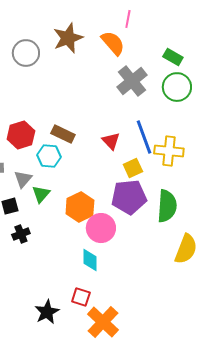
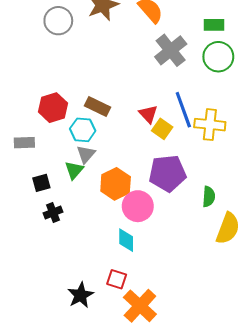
green rectangle: (173, 57) -> (214, 25), turned -30
yellow square: (133, 168) -> (162, 129), moved, turned -30
gray triangle: (23, 179) -> (86, 154), moved
green semicircle: (167, 206) -> (209, 197), moved, size x0.6

